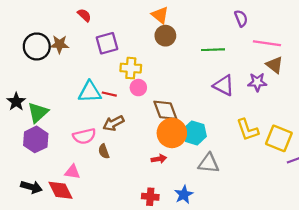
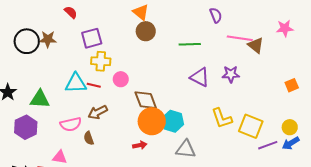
brown triangle: (275, 65) -> (256, 45), moved
yellow cross: (131, 68) -> (101, 61), moved
green triangle: (38, 112) -> (40, 99), moved, turned 45

